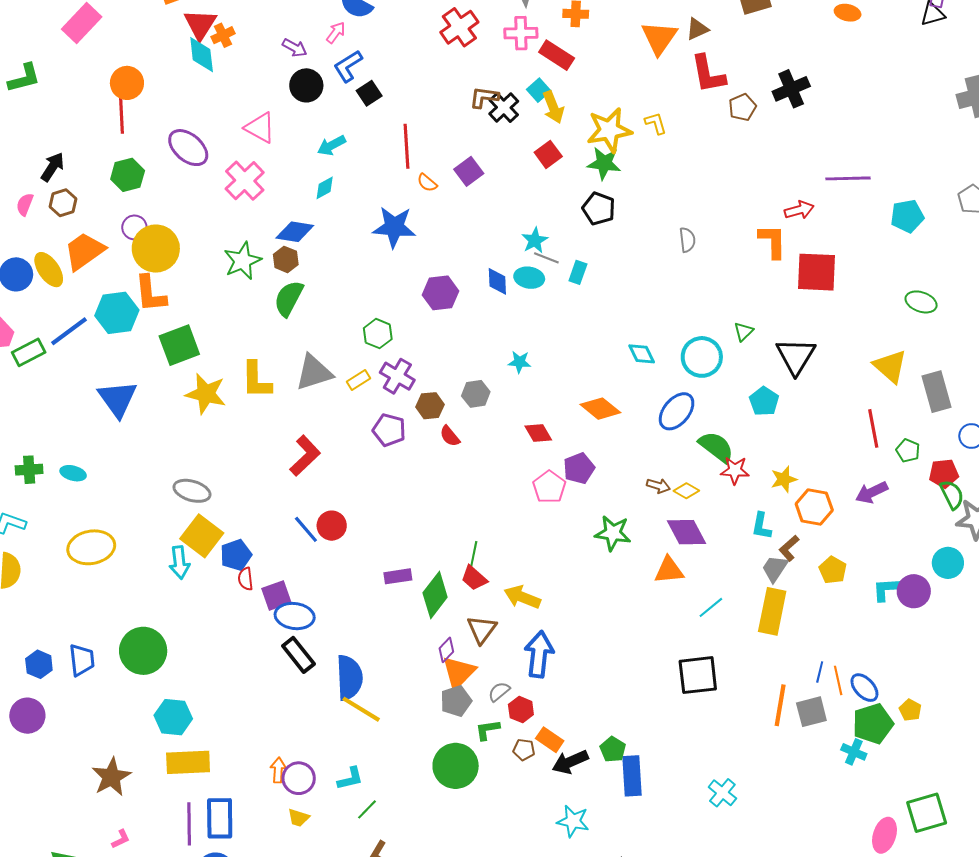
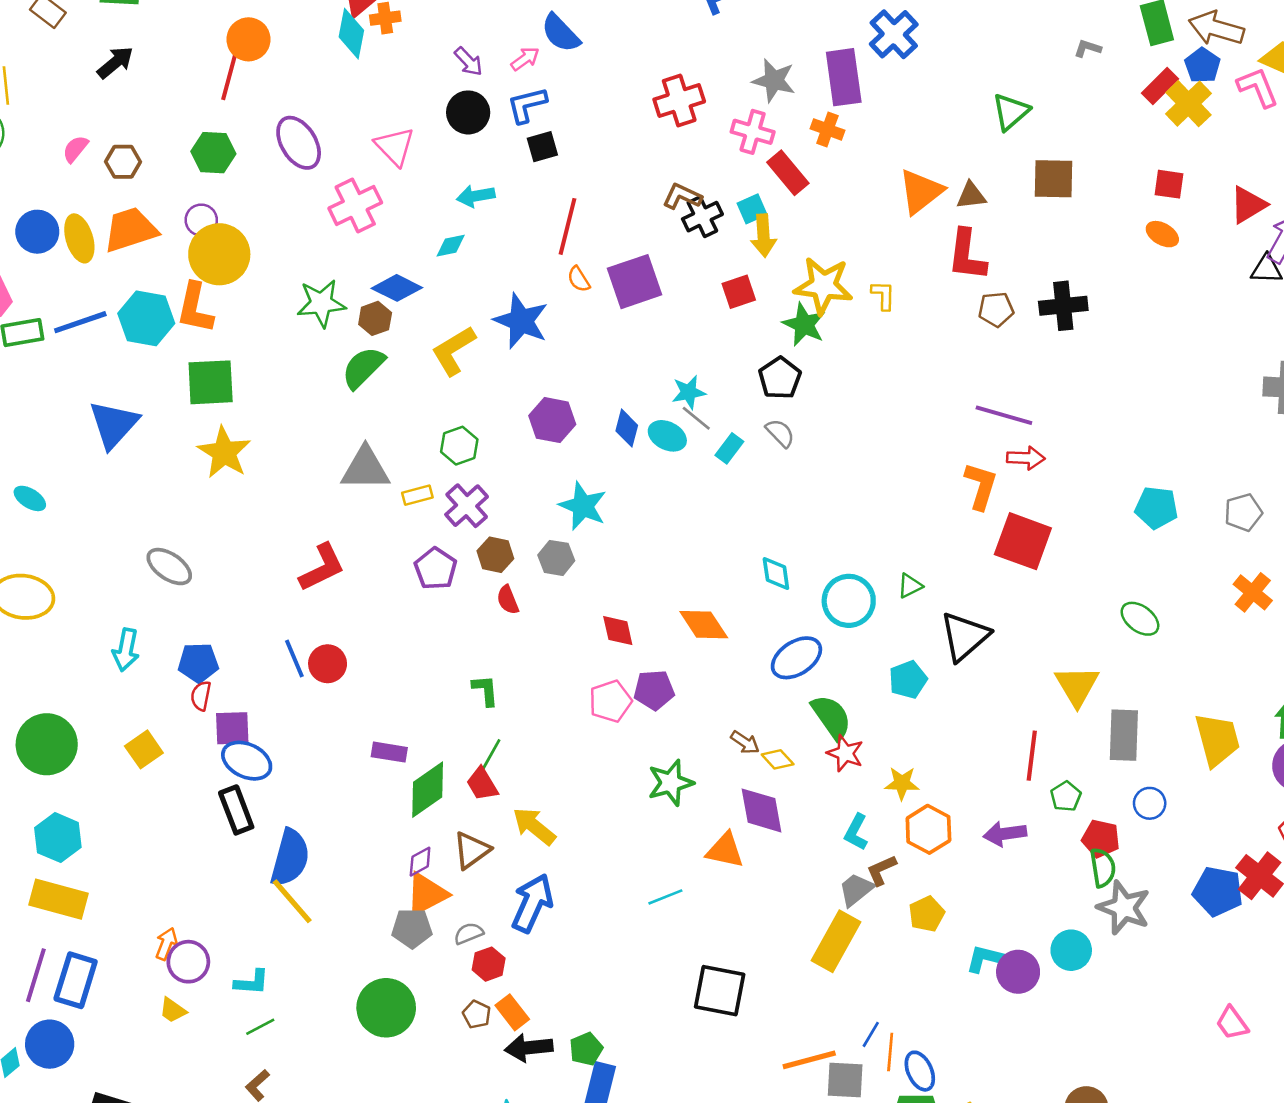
black arrow: (53, 167) -> (115, 62), moved
purple square: (469, 171) -> (635, 282), size x1.5
purple line: (848, 178) -> (1004, 415), moved
gray semicircle: (687, 240) -> (780, 433), moved, turned -55
cyan star: (520, 362) -> (583, 506), moved, size x1.6
yellow L-shape: (256, 380) -> (454, 351), moved, turned 42
green star: (613, 533) -> (671, 783), turned 30
yellow square: (202, 536) -> (144, 749), moved, size x0.7
cyan line: (711, 607) -> (665, 897), moved
orange line: (780, 705) -> (809, 1060), turned 48
green L-shape: (488, 730) -> (485, 690), moved, turned 76

